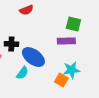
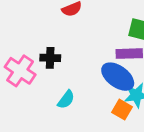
blue ellipse: (33, 57) -> (118, 77), moved

